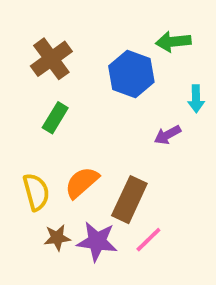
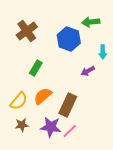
green rectangle: (55, 118) -> (36, 68), moved
yellow semicircle: (36, 192) -> (19, 101), turned 54
brown star: (57, 238) -> (22, 125), moved
pink line: (148, 240) -> (70, 131), moved

